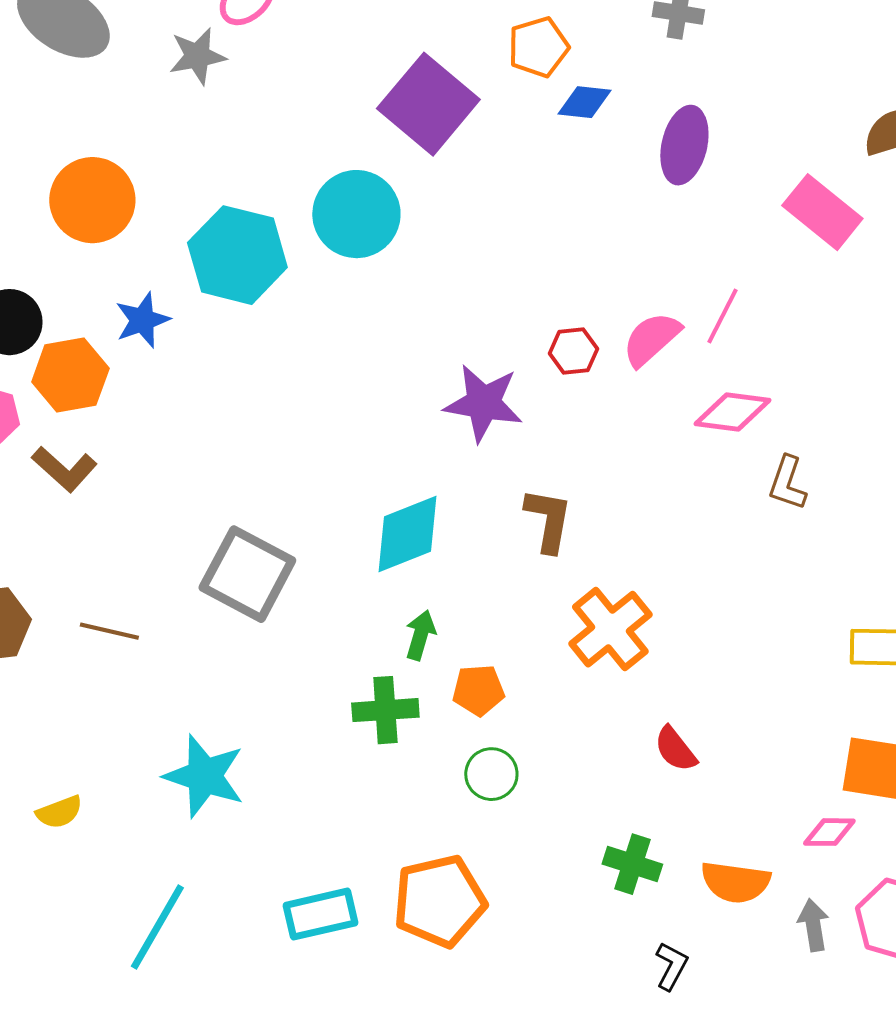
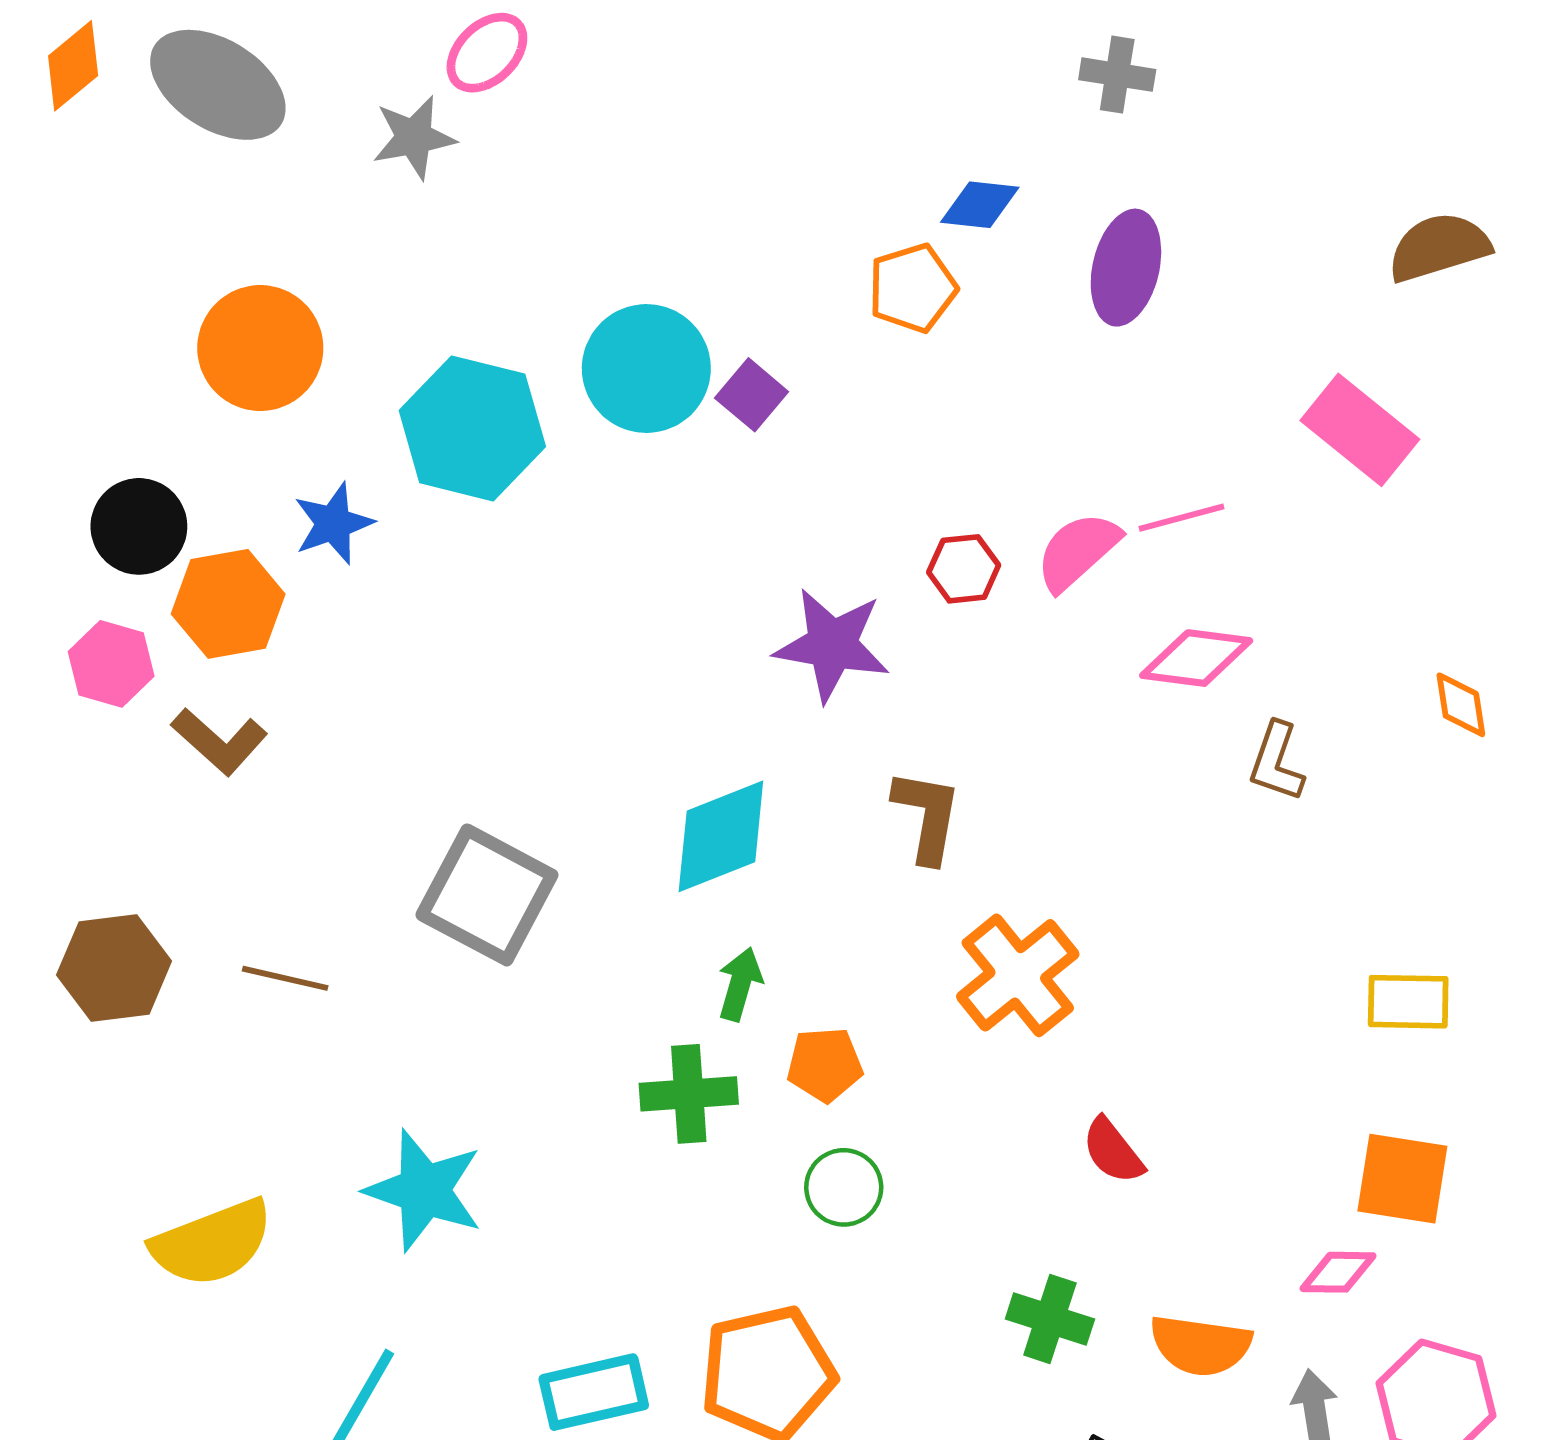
orange pentagon: (538, 47) -> (912, 288), moved
purple square: (428, 104) -> (752, 395), moved, size x0.5
pink rectangle: (822, 212) -> (1360, 430), moved
pink line: (722, 316) -> (1182, 518), turned 48
yellow semicircle: (59, 812) -> (212, 1243), size x1.8

